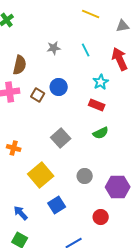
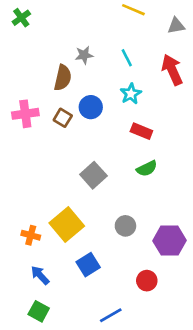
brown semicircle: (20, 65) -> (63, 78), moved
cyan star: (101, 82) -> (131, 94), moved
orange cross: (14, 148) -> (31, 235), moved

